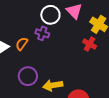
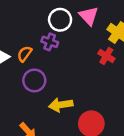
purple circle: (28, 76) -> (34, 80), moved

